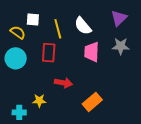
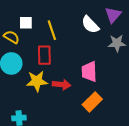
white semicircle: (83, 26) -> (90, 25), moved
pink trapezoid: (92, 52) -> (89, 72), moved
yellow star: (39, 101) -> (37, 81), moved, size x1.5

